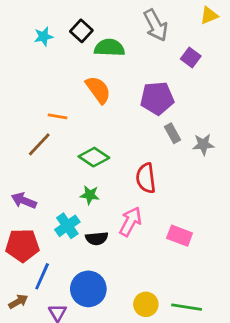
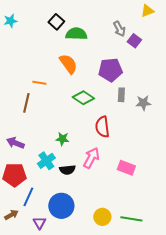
gray arrow: (156, 25) -> (119, 29), moved, size x0.7
cyan star: (43, 36) -> (10, 21), moved
gray rectangle: (172, 133) -> (121, 95), turned 32
brown line: (39, 144) -> (26, 103), turned -30
green diamond: (94, 157) -> (83, 98), moved

